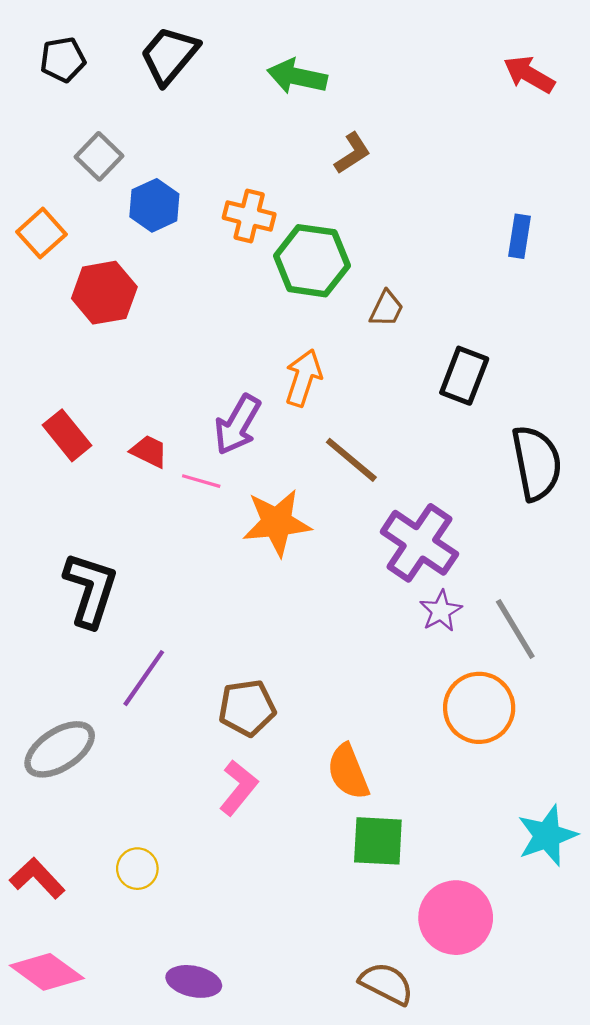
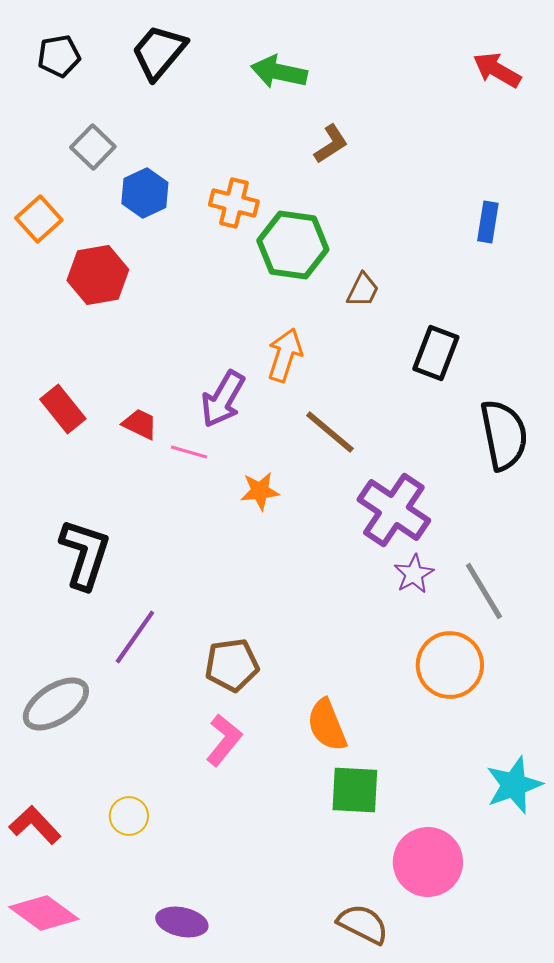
orange star: (277, 523) -> (260, 491), size x0.6

